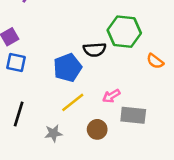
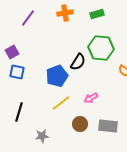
black semicircle: (95, 50) -> (78, 62), turned -54
gray rectangle: (133, 115) -> (108, 126), moved
gray star: (53, 133) -> (42, 136), moved

